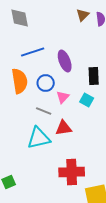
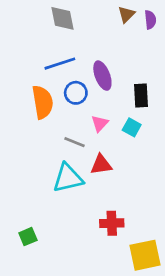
gray diamond: (20, 18) -> (63, 18), moved
blue circle: (46, 83) -> (76, 93), moved
red cross: (72, 172) -> (112, 223), size x0.7

